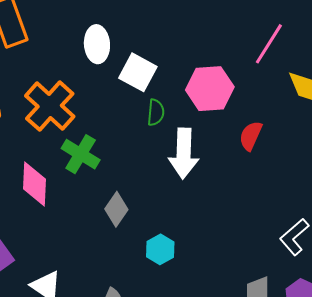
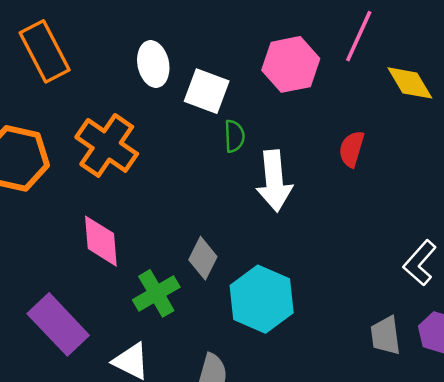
pink hexagon: (210, 89) -> (291, 64), moved
green cross: (81, 154) -> (156, 293), moved, turned 36
cyan hexagon: (160, 249) -> (262, 299), size x1.8

